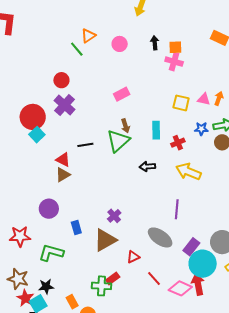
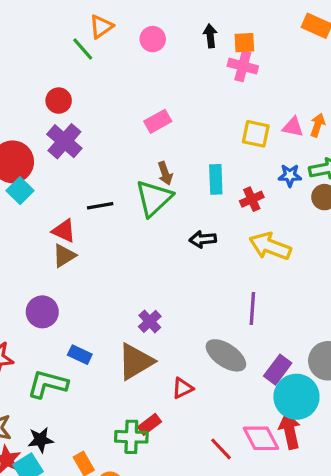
blue rectangle: (76, 227) -> (80, 355), moved, turned -48
red line: (154, 279) -> (221, 449), moved
pink diamond: (180, 288) -> (261, 438), turned 40

